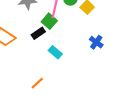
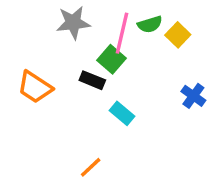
black rectangle: (38, 33) -> (92, 80), turned 56

